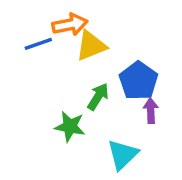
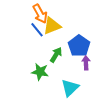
orange arrow: (70, 25) -> (40, 14), turned 72
blue line: (38, 44) -> (37, 30), moved, turned 70

